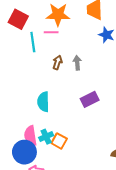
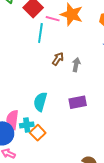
pink line: (51, 32) -> (53, 19), moved
cyan semicircle: (43, 102) -> (40, 102), moved

